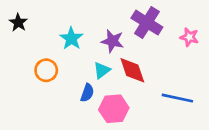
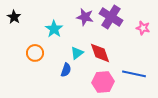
purple star: (112, 41) -> (85, 17), moved
pink hexagon: (114, 109) -> (103, 82), moved

